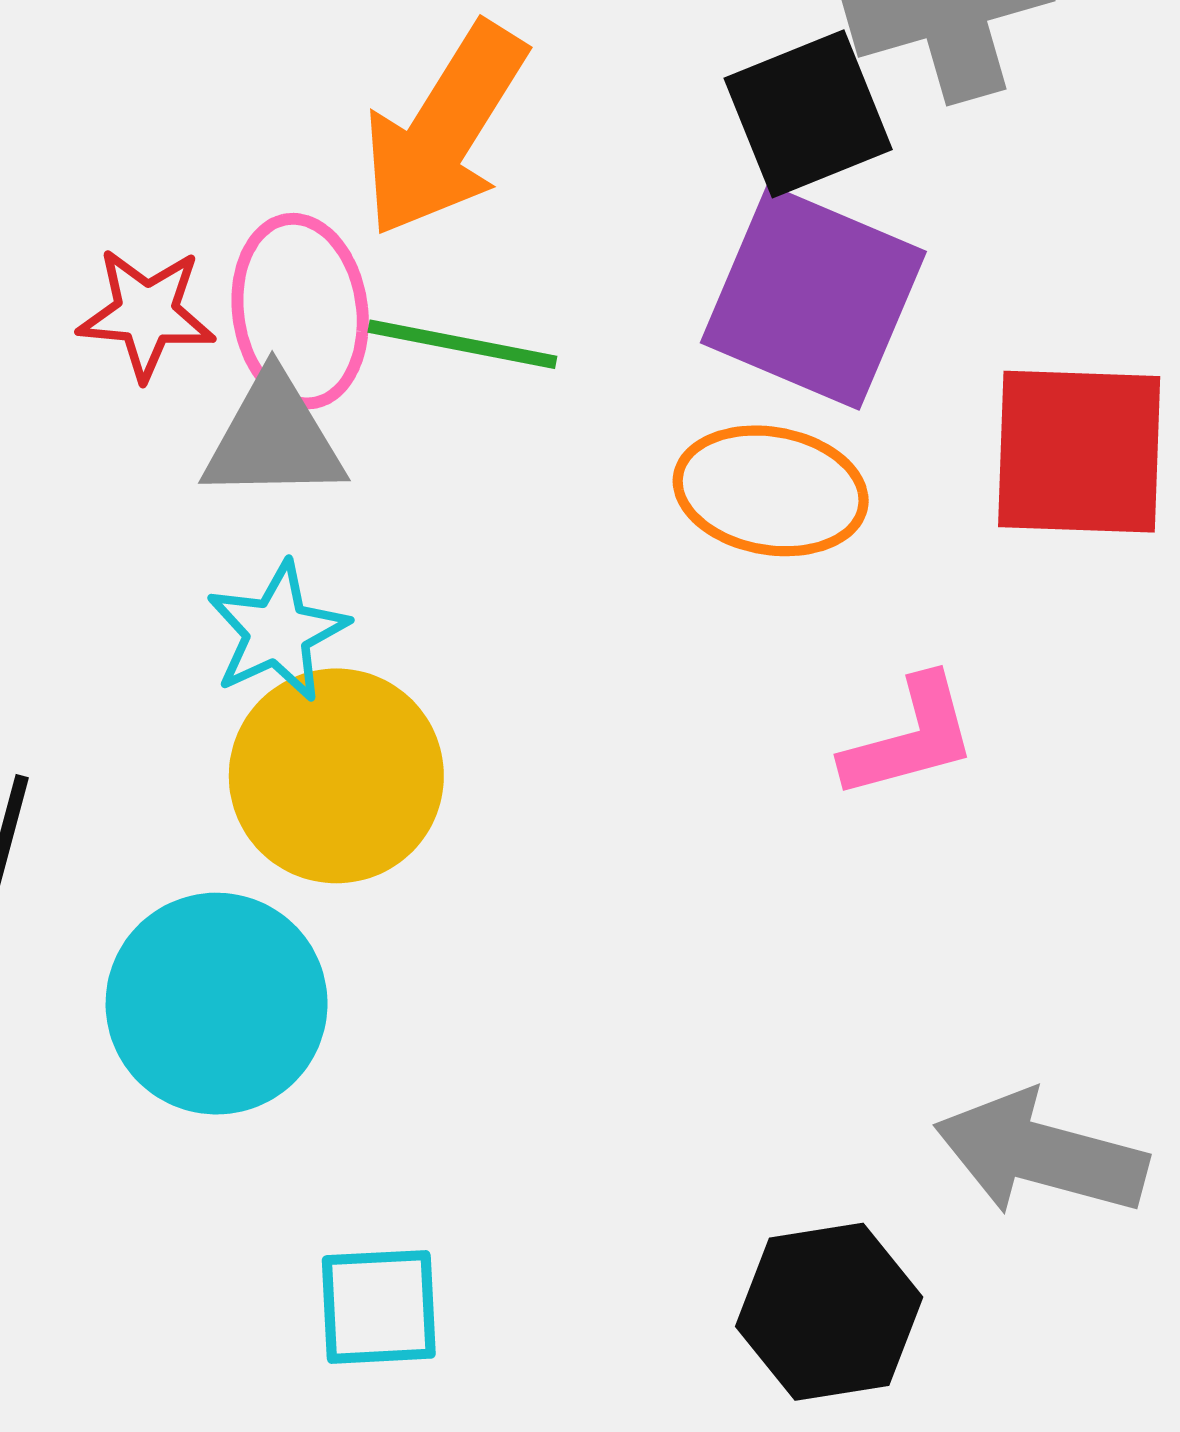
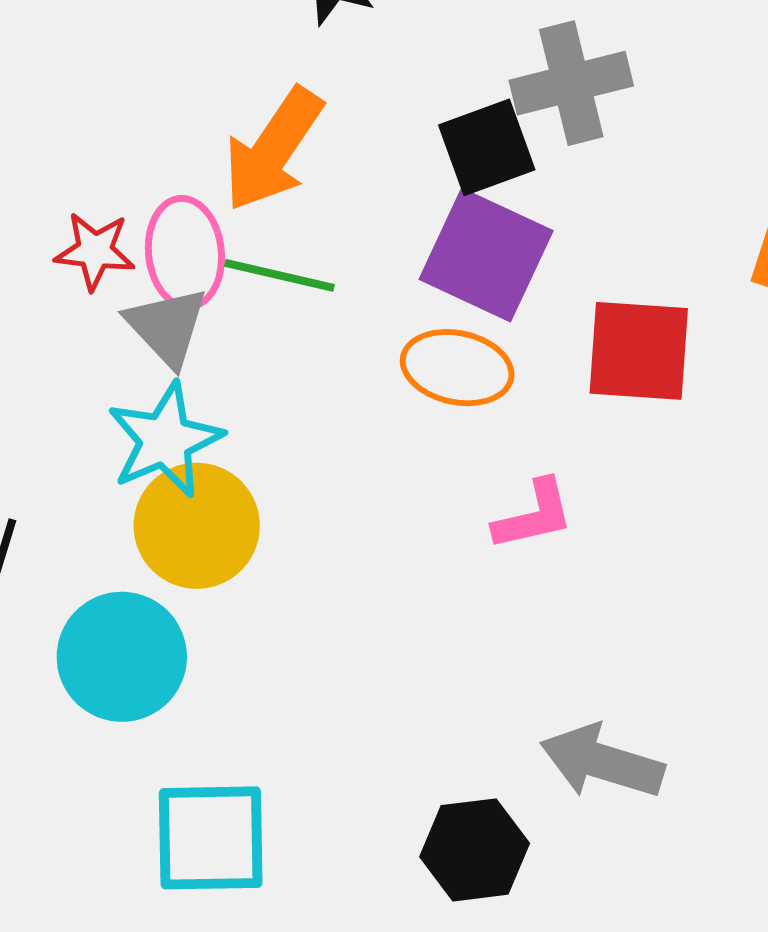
gray triangle: (274, 438) -> (167, 327), turned 46
cyan star: (277, 632) -> (165, 440), size x1.4
cyan square: (379, 1307) -> (211, 838), size x1.6

